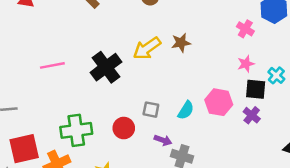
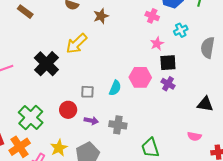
brown star: (181, 43) -> (101, 16), moved
cyan cross: (276, 75) -> (181, 30), moved, turned 32
green cross: (76, 130) -> (31, 118), turned -30
purple arrow: (163, 140) -> (91, 121), moved

